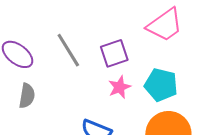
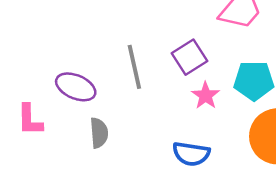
gray line: (68, 50) -> (134, 67), turned 33

